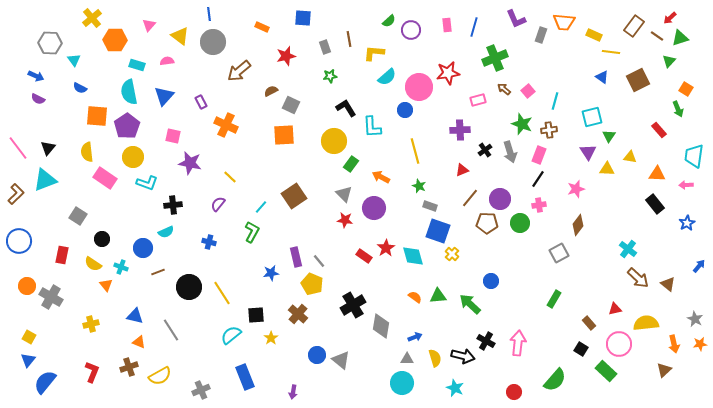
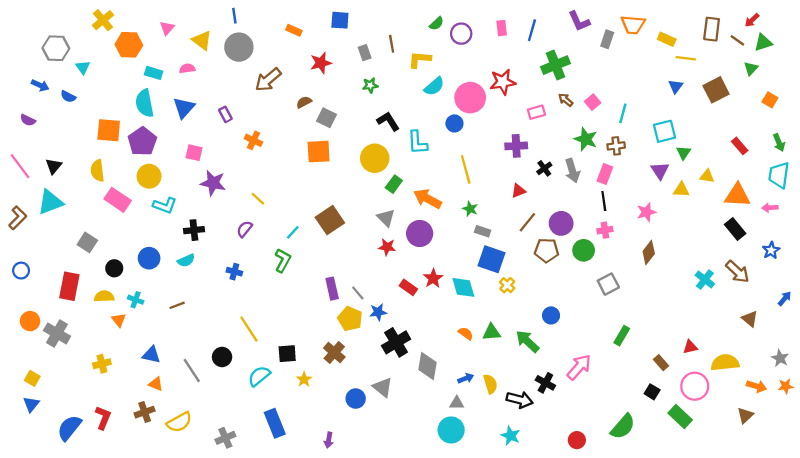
brown rectangle: (634, 26) -> (712, 29), turned -30
blue triangle: (602, 77) -> (676, 86), turned 32
blue semicircle: (80, 88) -> (68, 97), moved
purple semicircle: (38, 99) -> (28, 120), moved
green arrow: (678, 109) -> (779, 143), moved
orange cross: (226, 125) -> (253, 140), size x0.7
orange triangle: (657, 174) -> (737, 195), size x1.4
orange arrow: (381, 177) -> (428, 199), size x1.4
black line: (538, 179) -> (604, 201), turned -42
blue circle: (19, 241) -> (21, 271), size x0.6
blue circle: (143, 248) -> (149, 258), moved
gray square: (559, 253) -> (608, 284), moved
red rectangle: (62, 255) -> (69, 286), size x1.4
yellow semicircle: (93, 264) -> (104, 296), turned 144
blue star: (271, 273) -> (378, 312), moved
brown arrow: (638, 278) -> (737, 272), moved
black circle: (189, 287) -> (222, 357), moved, size x0.7
pink arrow: (518, 343) -> (579, 367), moved, turned 35
orange arrow: (674, 344) -> (756, 386), turned -60
yellow semicircle: (435, 358) -> (490, 384), moved
gray triangle: (341, 360) -> (383, 387), moved
blue semicircle: (45, 382) -> (69, 428), moved

